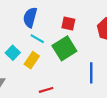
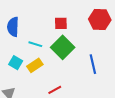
blue semicircle: (30, 17) -> (13, 27), moved
yellow rectangle: (32, 60) -> (35, 65), turned 35

